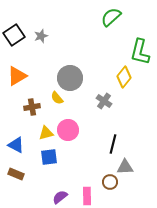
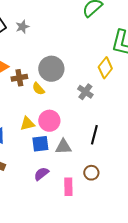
brown cross: (32, 107) -> (19, 78), moved
blue square: (49, 157) -> (40, 144), moved
gray triangle: (125, 167) -> (63, 147), moved
purple semicircle: (60, 197) -> (41, 174), moved

